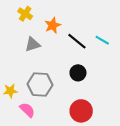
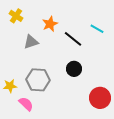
yellow cross: (25, 14) -> (16, 16), moved
cyan line: (102, 40) -> (97, 29), moved
red circle: (81, 111) -> (100, 98), moved

